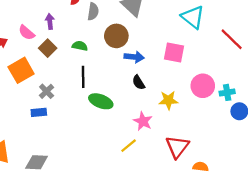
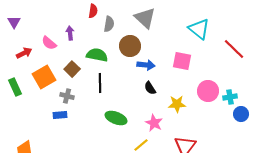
green semicircle: (80, 46) -> (97, 55), size x1.5
brown square: (48, 48) -> (72, 69), moved
gray cross: (47, 91) -> (67, 96), turned -32
green ellipse: (101, 101) -> (116, 118), moved

